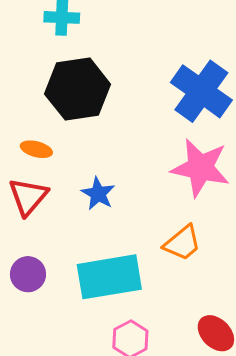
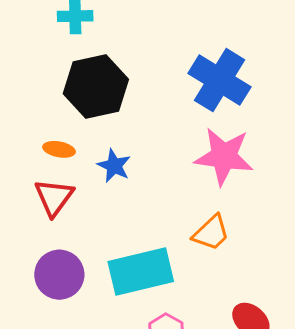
blue star: (98, 194) -> (114, 166), moved
purple circle: (28, 274) -> (59, 275), size x1.4

